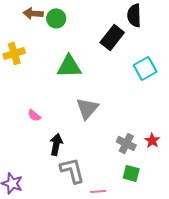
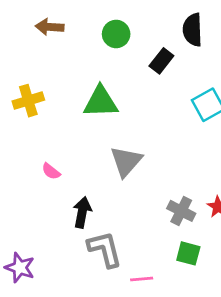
green circle: (56, 18) -> (116, 34), moved
black rectangle: (112, 37) -> (161, 61), size x0.7
yellow cross: (14, 53) -> (28, 101), moved

